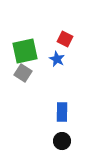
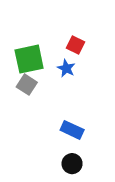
blue rectangle: (62, 112) -> (72, 130), turned -66

